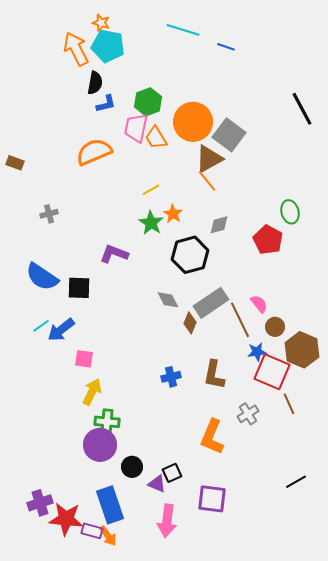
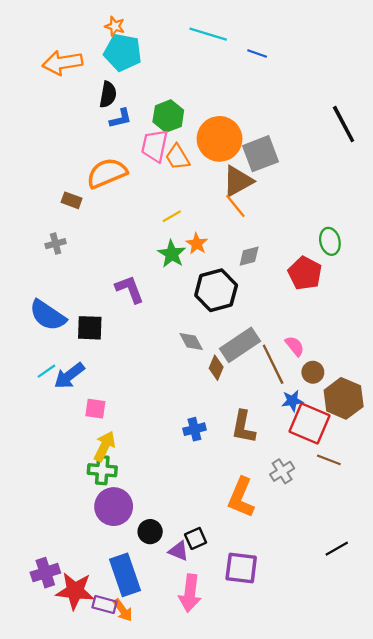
orange arrow: (76, 49) -> (62, 63), moved, turned -72
gray square: (229, 135) -> (260, 154), turned 32
brown rectangle: (15, 163) -> (72, 200), moved
purple L-shape: (114, 254) -> (130, 289), turned 48
brown line: (289, 404) -> (329, 460), turned -45
green cross: (107, 422) -> (102, 470), moved

